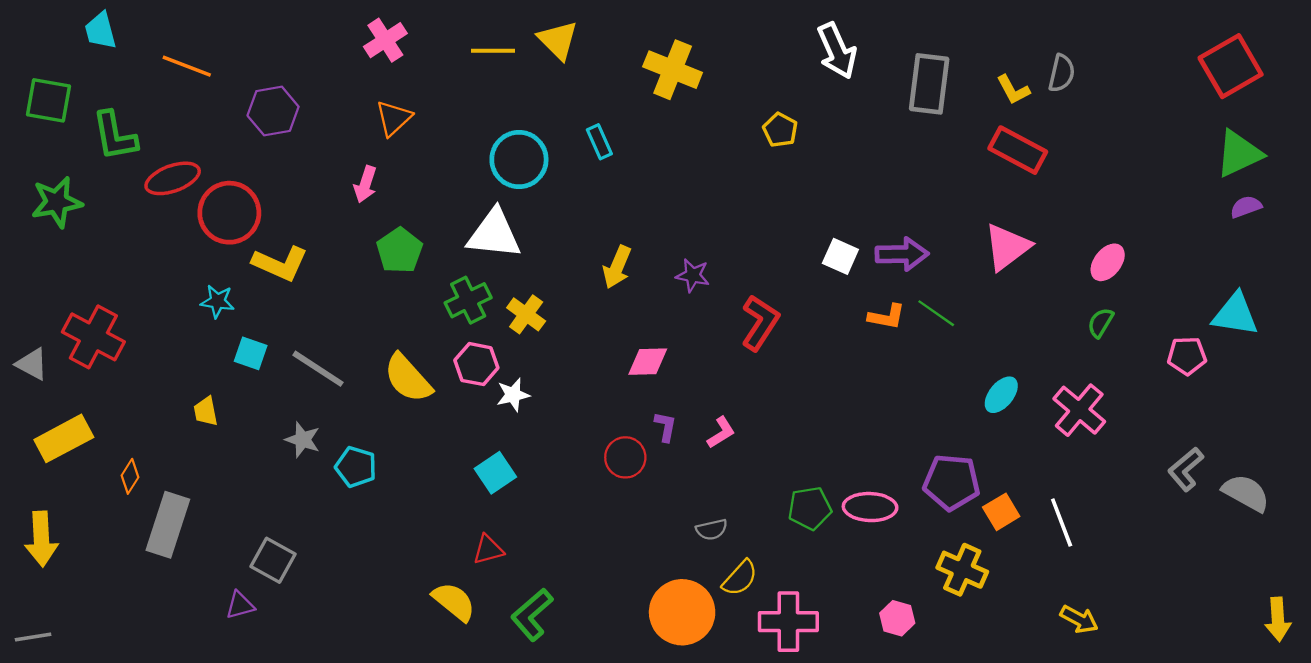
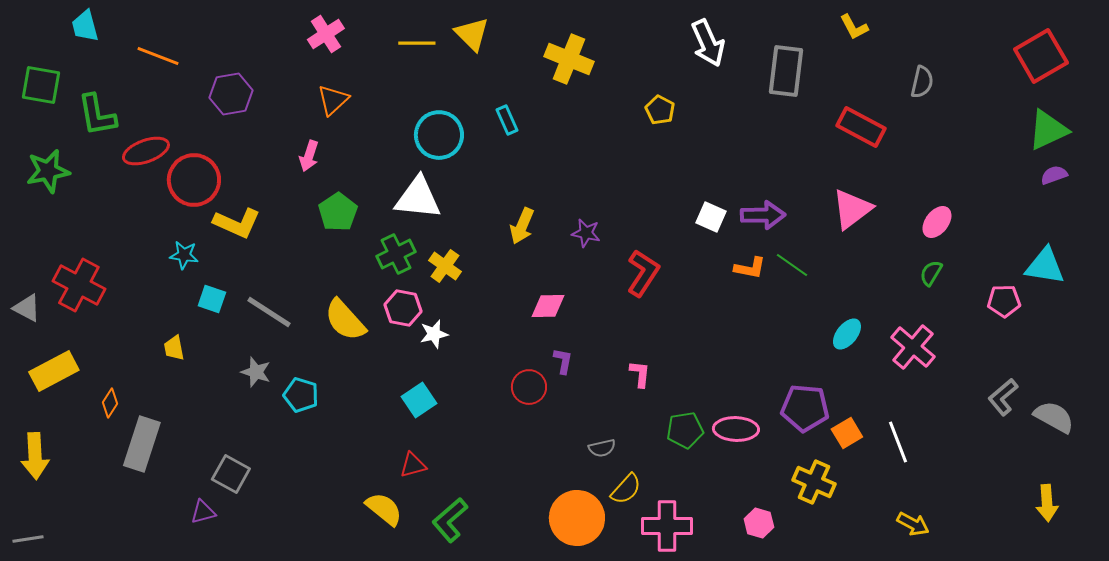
gray semicircle: (1062, 73) -> (922, 82), moved
yellow L-shape: (1013, 90) -> (854, 27), moved
pink L-shape: (721, 433) -> (640, 374), moved, turned -52
yellow arrow: (1278, 619) -> (1047, 503), moved

